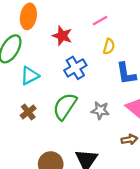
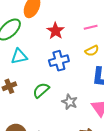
yellow semicircle: (109, 46) -> (92, 51), turned 32
green semicircle: (65, 106) -> (41, 90), size x0.7

